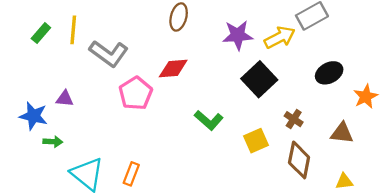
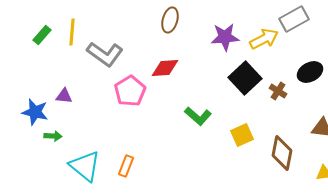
brown cross: (294, 119) -> (278, 91), moved

